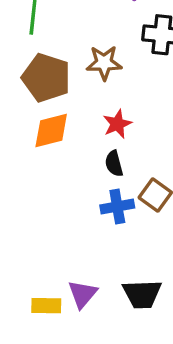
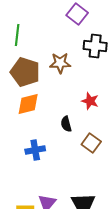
red star: (117, 124) -> (90, 101), moved, turned -30
blue cross: (117, 207) -> (35, 150), moved

